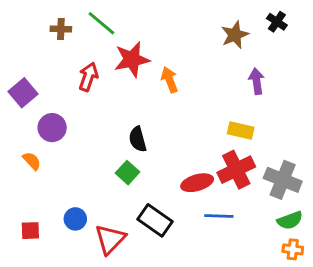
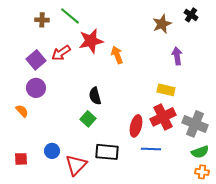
red arrow: (88, 77) -> (61, 53), turned -144
purple square: (23, 93) -> (36, 60), moved
red ellipse: (197, 183) -> (136, 126), turned -60
black rectangle: (155, 220) -> (107, 152), turned -30

